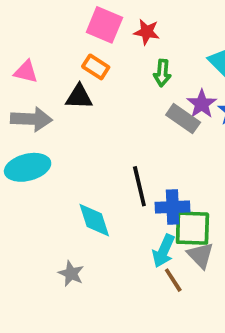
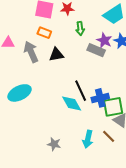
black triangle: (79, 97) -> (56, 55), moved
gray arrow: (31, 119) -> (31, 52), moved, turned -105
cyan diamond: (94, 220) -> (72, 103), moved
cyan arrow: (164, 251) -> (88, 139), moved

